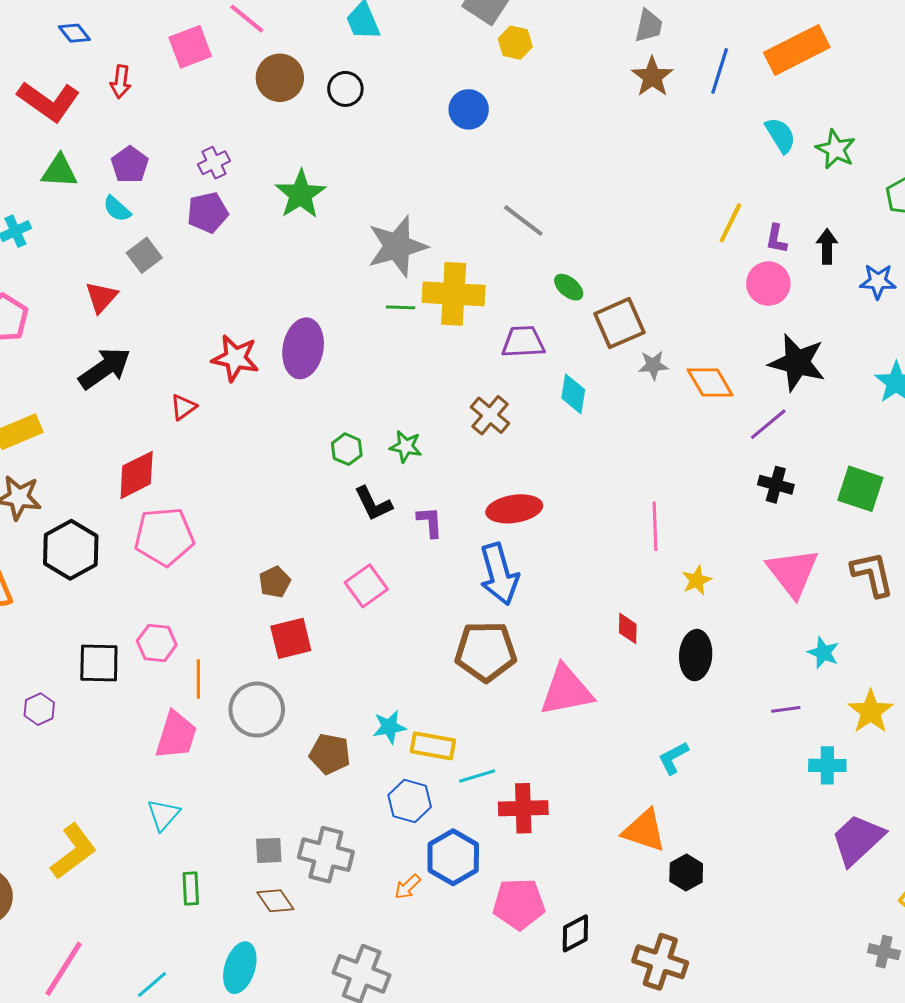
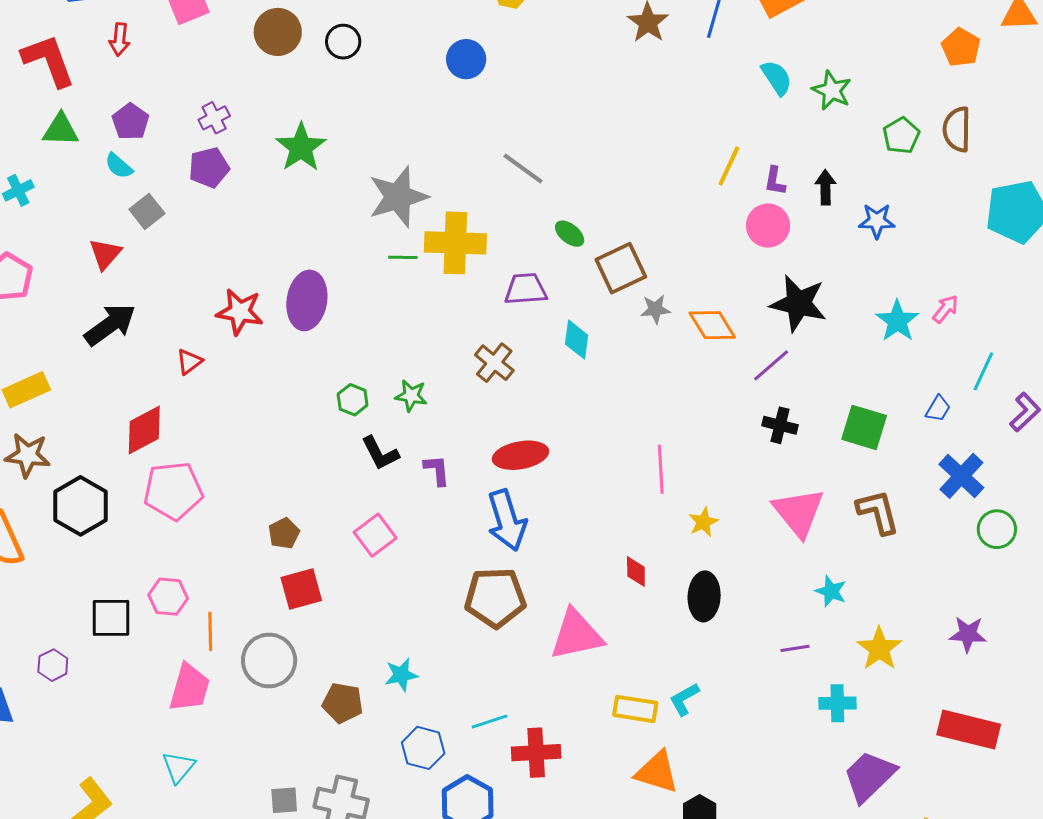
red L-shape: (49, 101) -> (48, 60), turned -144
yellow rectangle: (433, 746) -> (635, 709), moved

